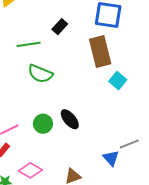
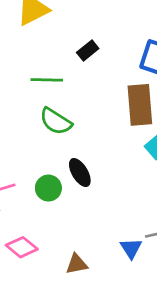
black rectangle: (60, 27) -> (88, 51), moved
black ellipse: (70, 119) -> (80, 173), moved

